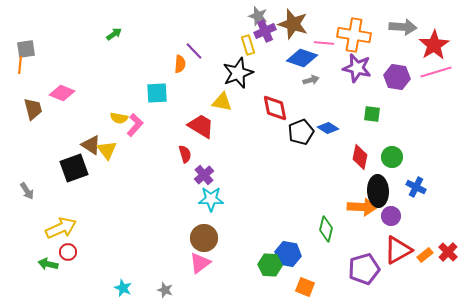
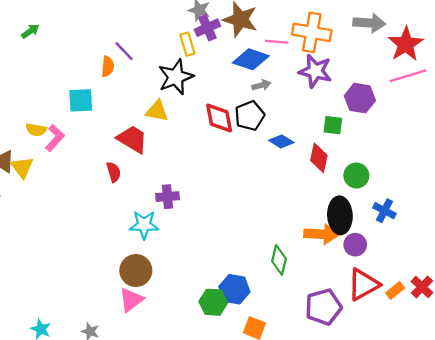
purple hexagon: (397, 77) -> (360, 98), moved
black pentagon: (301, 132) -> (250, 116), moved
red diamond: (360, 157) -> (319, 158), moved
purple cross: (204, 175) -> (168, 197), moved, turned 36

